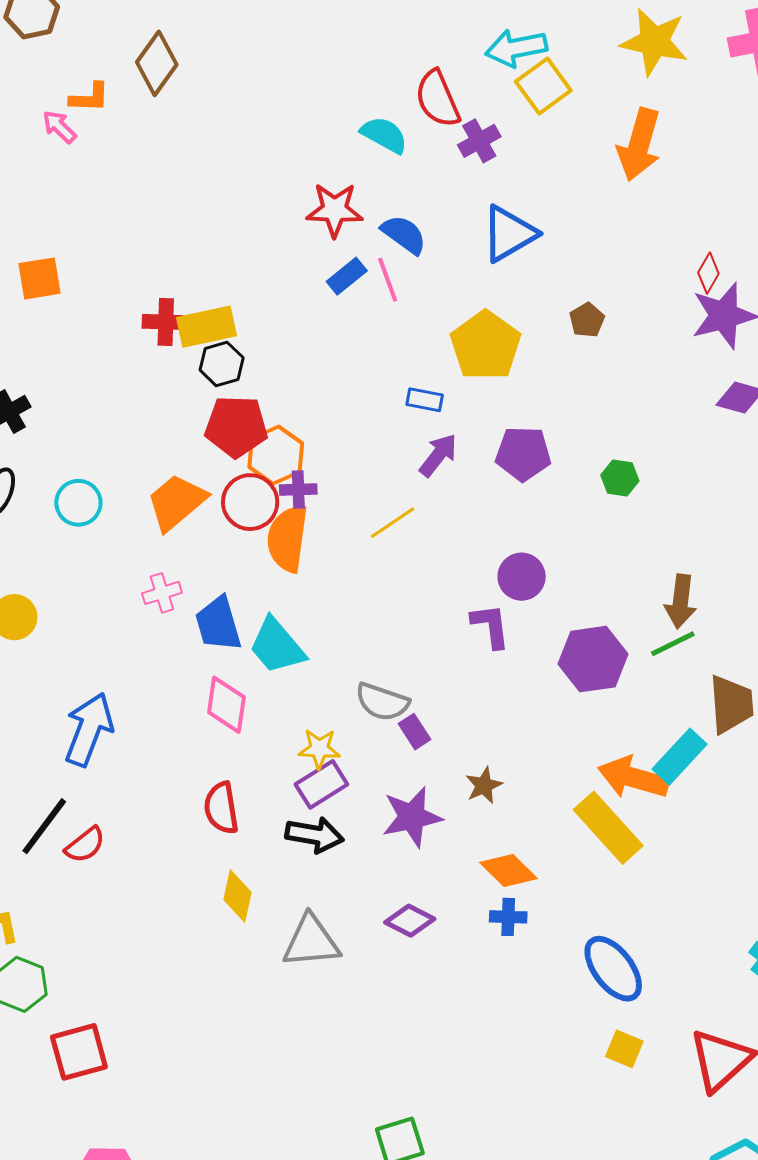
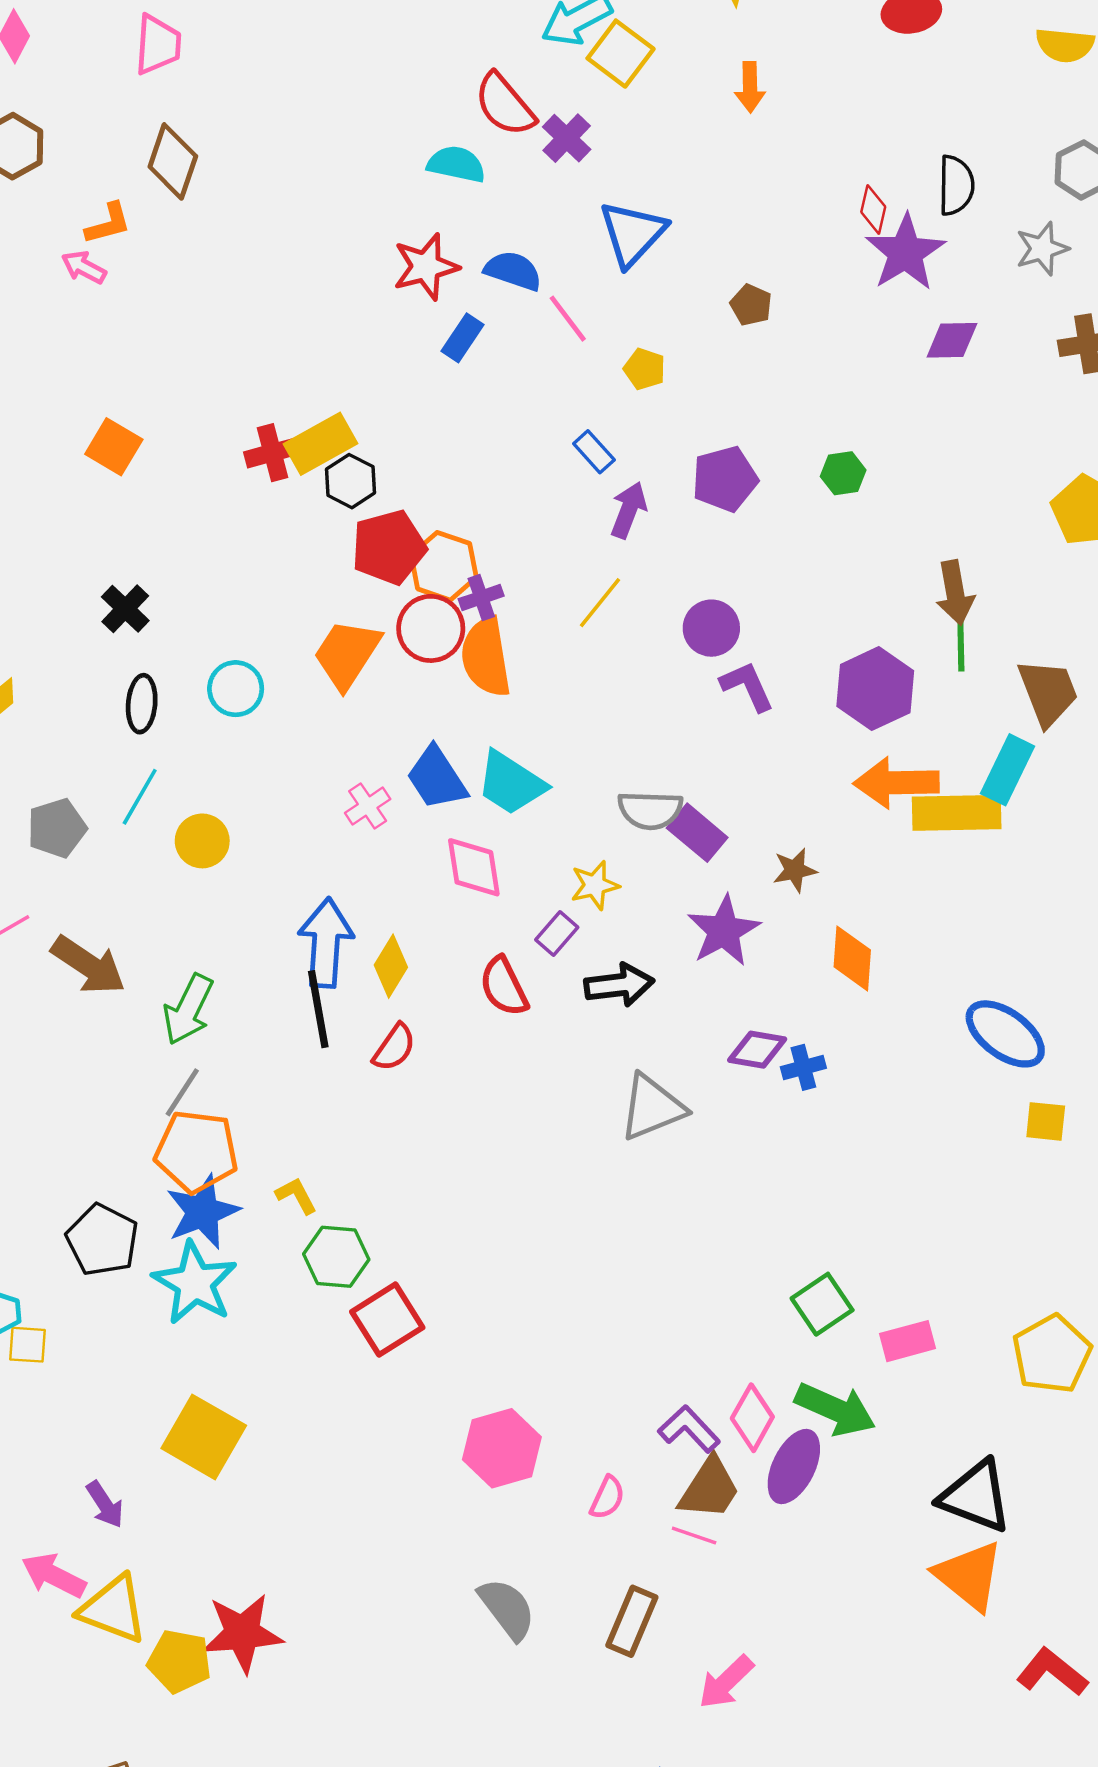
orange arrow: (639, 145) -> (750, 87), size x0.6
orange square: (40, 278) -> (114, 447), turned -33
pink line: (388, 280) -> (568, 319), moved
yellow pentagon: (486, 346) -> (645, 369), size x0.5
blue rectangle: (425, 400) -> (594, 452), turned 54
purple circle: (522, 577) -> (711, 628), moved
pink cross: (162, 593) -> (368, 806), moved
green line: (673, 644) -> (961, 644), turned -48
purple rectangle: (415, 732) -> (697, 833), size x1.4
orange arrow: (633, 778) -> (896, 783), moved
purple rectangle: (321, 784) -> (557, 934), moved, size x0.7
brown star: (484, 785) -> (795, 870), turned 30
black line: (44, 826) -> (318, 1009), moved, turned -30
yellow rectangle: (608, 828) -> (957, 813), moved, turned -32
red semicircle: (85, 845) -> (394, 1047), moved
orange diamond: (509, 871) -> (852, 958), turned 66
yellow diamond: (238, 896) -> (391, 966), moved, turned 36
blue cross: (508, 917) -> (803, 1067), moved
red square: (79, 1052) -> (387, 1320), moved

